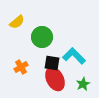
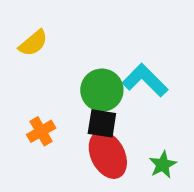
green circle: (42, 37) -> (102, 90), moved
cyan L-shape: (74, 56) -> (145, 80), moved

